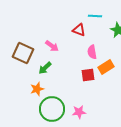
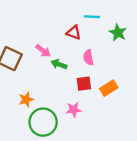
orange rectangle: (106, 67) -> (109, 88), moved
green arrow: (45, 68) -> (59, 64), moved, turned 64
pink star: (79, 112) -> (74, 110), moved

